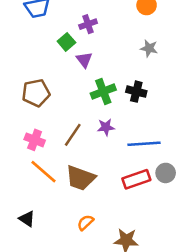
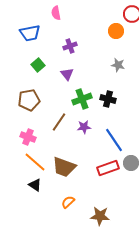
green square: (66, 42) -> (38, 65), moved
brown line: (73, 135) -> (59, 122), moved
blue line: (144, 144) -> (114, 140), turned 60
black triangle: (27, 219) -> (35, 185), moved

